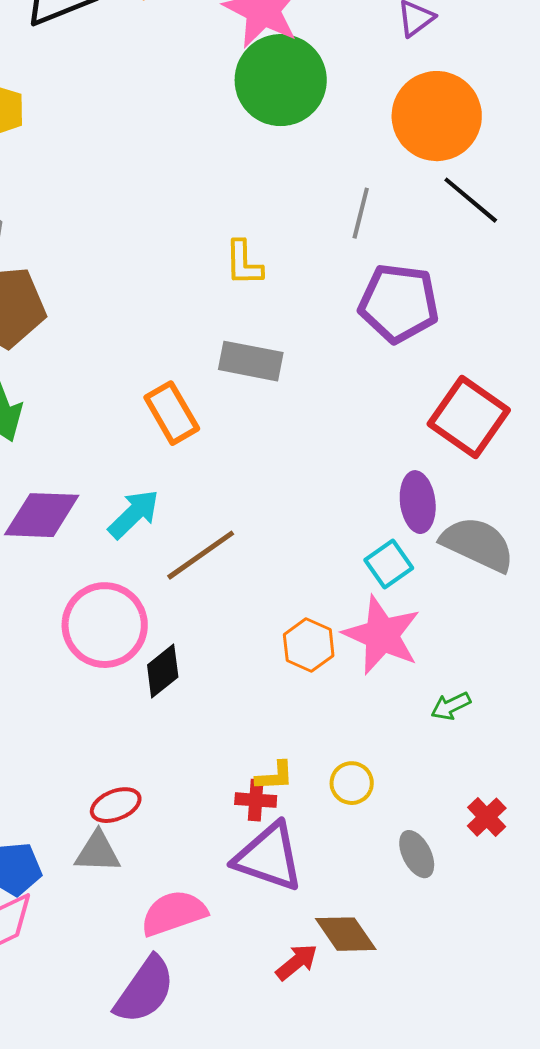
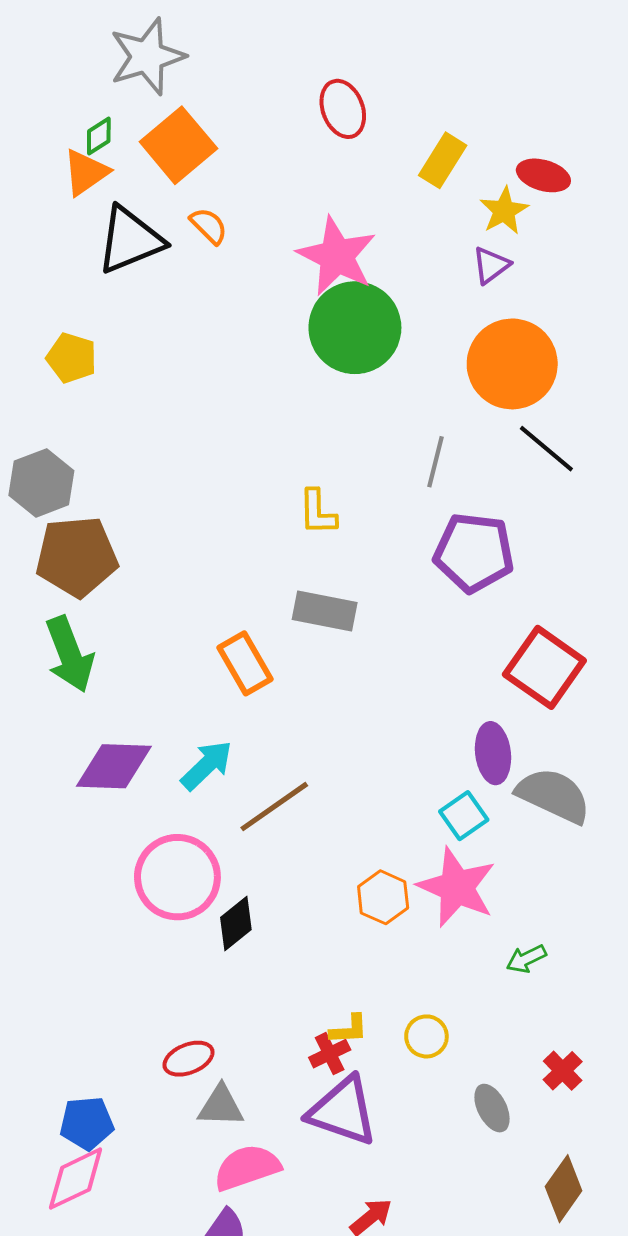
red cross: (256, 800) -> (330, 1054), turned -30
gray triangle: (98, 852) -> (221, 1106), moved
brown diamond: (346, 934) -> (564, 1189), moved, turned 70

